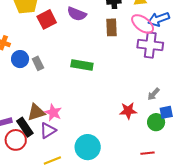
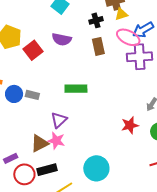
gray rectangle: (38, 63) -> (32, 95), turned -40
black rectangle: (25, 127) -> (47, 170), moved, turned -60
purple triangle: (48, 130) -> (59, 120), moved

